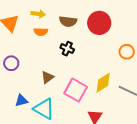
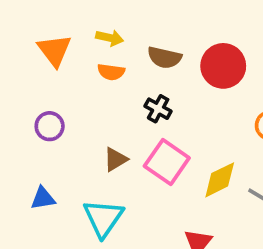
pink square: (76, 90) -> (167, 162), moved
blue triangle: (21, 101) -> (43, 198), moved
cyan triangle: (44, 109) -> (103, 218), turned 30

